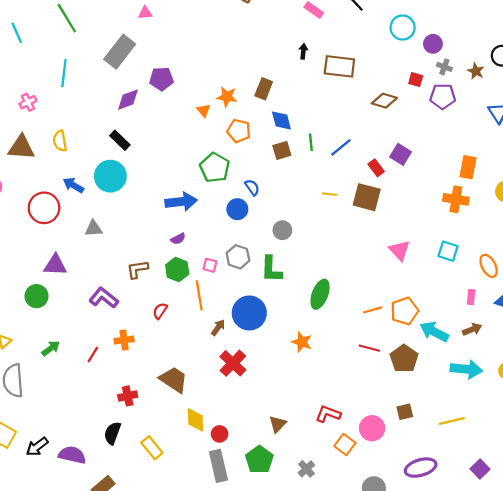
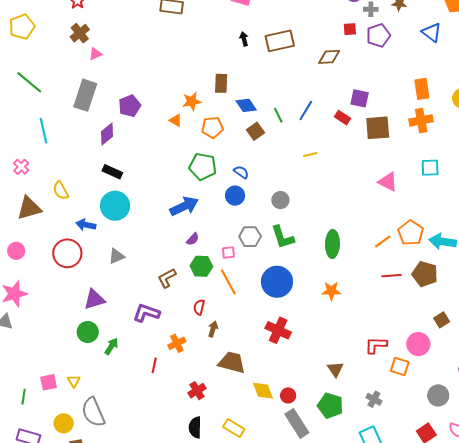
brown square: (367, 197) -> (378, 128), moved
brown arrow: (218, 327) -> (213, 329), moved
green arrow: (51, 348) -> (111, 346), moved

